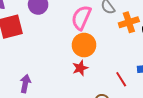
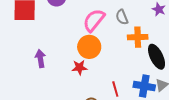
purple arrow: (25, 84) -> (40, 59), moved, turned -36

